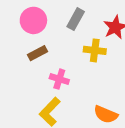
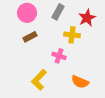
pink cross: (59, 79) -> (59, 56), moved

